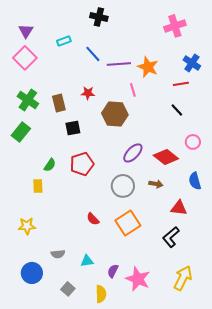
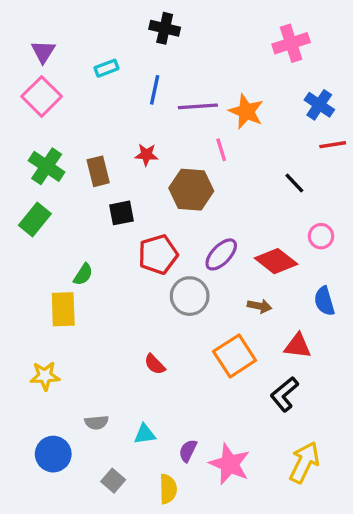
blue line: (93, 54) -> (155, 90), turned 54
red line: (181, 84) -> (333, 145), moved
red pentagon: (82, 164) -> (158, 254), moved
yellow rectangle: (38, 186) -> (63, 309), size x1.5
gray circle: (123, 186) -> (190, 296), moved
orange square: (128, 223) -> (235, 356), moved

